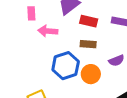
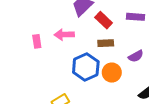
pink rectangle: (31, 13) -> (37, 41), moved
red rectangle: (89, 21) -> (104, 20), turned 36

